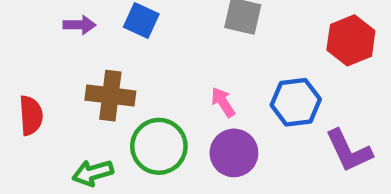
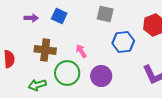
pink arrow: (223, 102) -> (81, 51), moved
blue hexagon: (296, 102) -> (123, 42), moved

